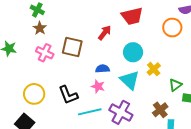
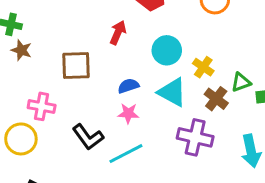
pink cross: (45, 53) -> (42, 106), moved
green triangle: (175, 85) -> (241, 82), turned 32
yellow circle: (34, 94) -> (21, 139), moved
brown cross: (160, 110) -> (216, 99), moved
purple cross: (121, 112) -> (195, 137), moved

